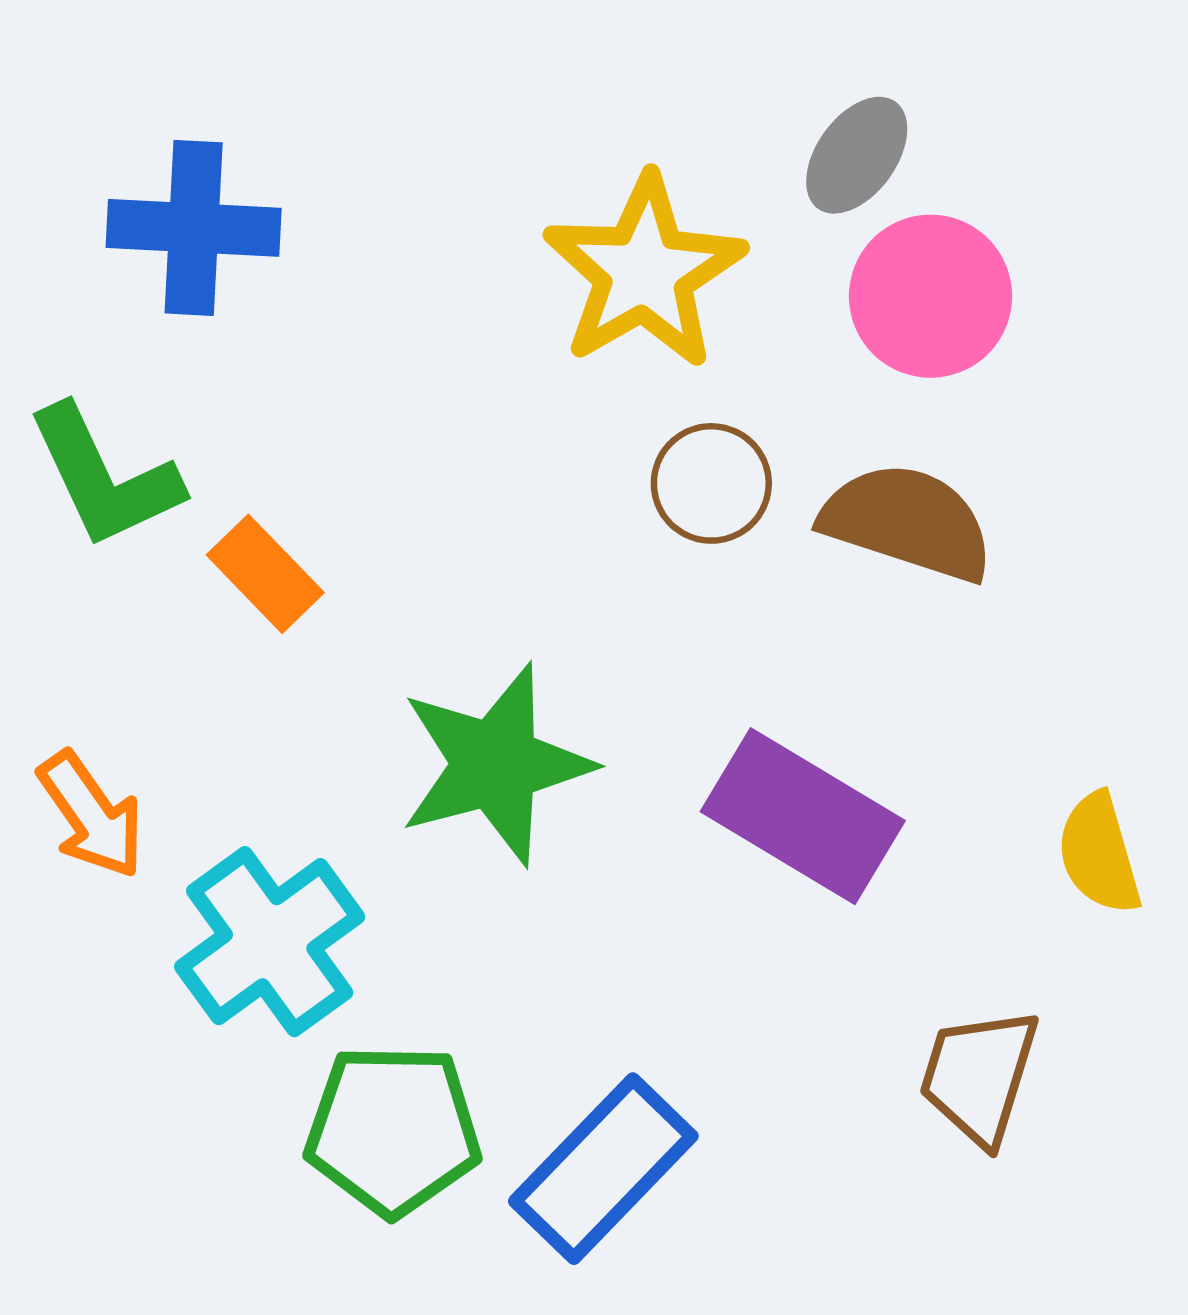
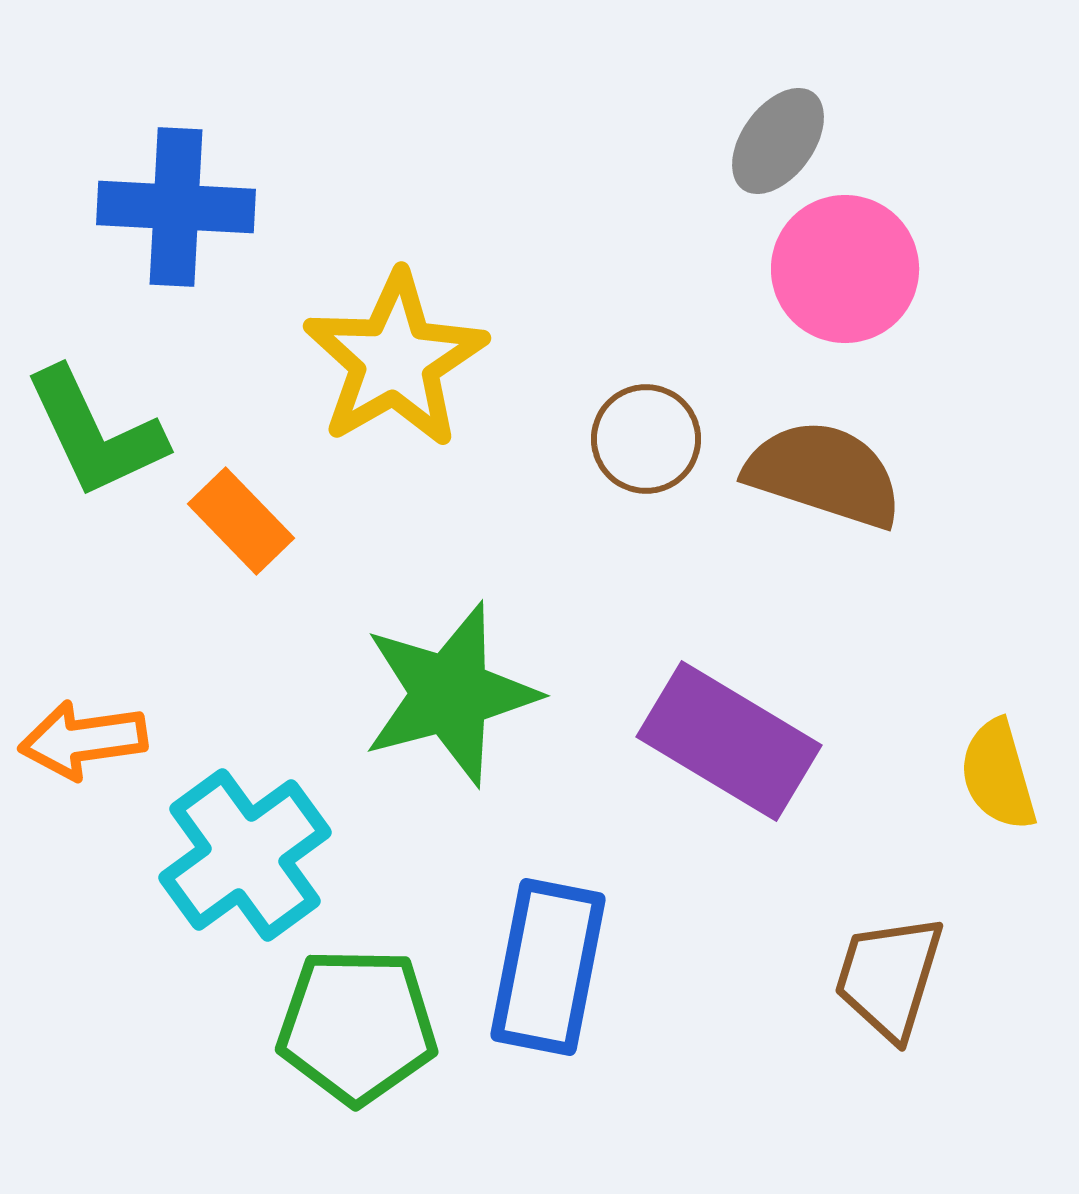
yellow star: (644, 272) -> (395, 360), moved
orange arrow: (91, 815) -> (83, 740), turned 117
blue rectangle: (603, 1169) -> (548, 967), moved, turned -33

